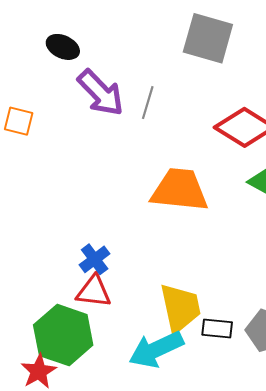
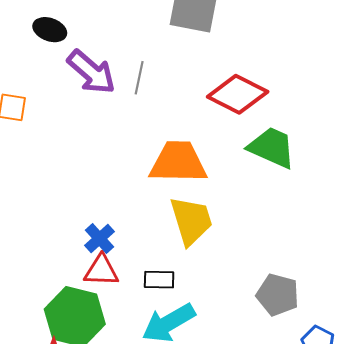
yellow trapezoid: (180, 308) -> (191, 221), moved
black rectangle: (217, 329) -> (159, 280), moved

